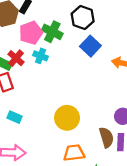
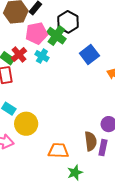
black hexagon: (83, 18) -> (68, 22), moved
yellow circle: (67, 118) -> (26, 124), moved

